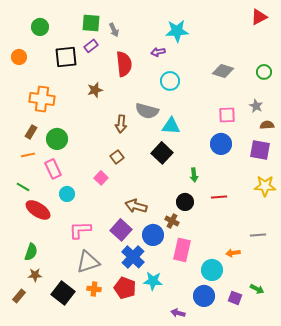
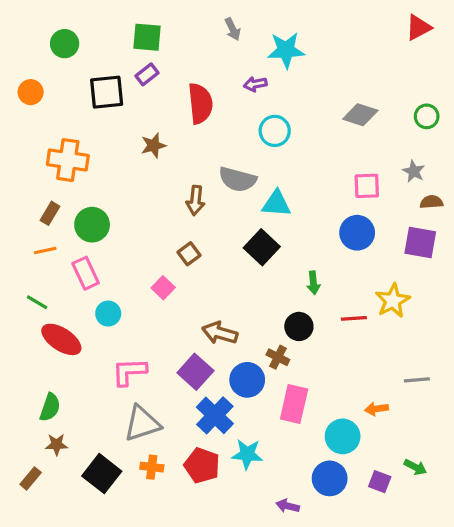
gray arrow: (114, 30) -> (233, 29), moved
yellow star: (265, 186) -> (393, 301), moved, turned -30

